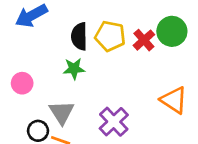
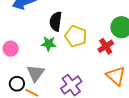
yellow pentagon: (110, 36) -> (76, 36), moved
red cross: (144, 40) -> (106, 46), moved

